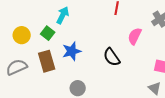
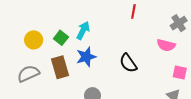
cyan arrow: (63, 15) -> (83, 30), moved
pink semicircle: (135, 36) -> (166, 45), moved, turned -102

